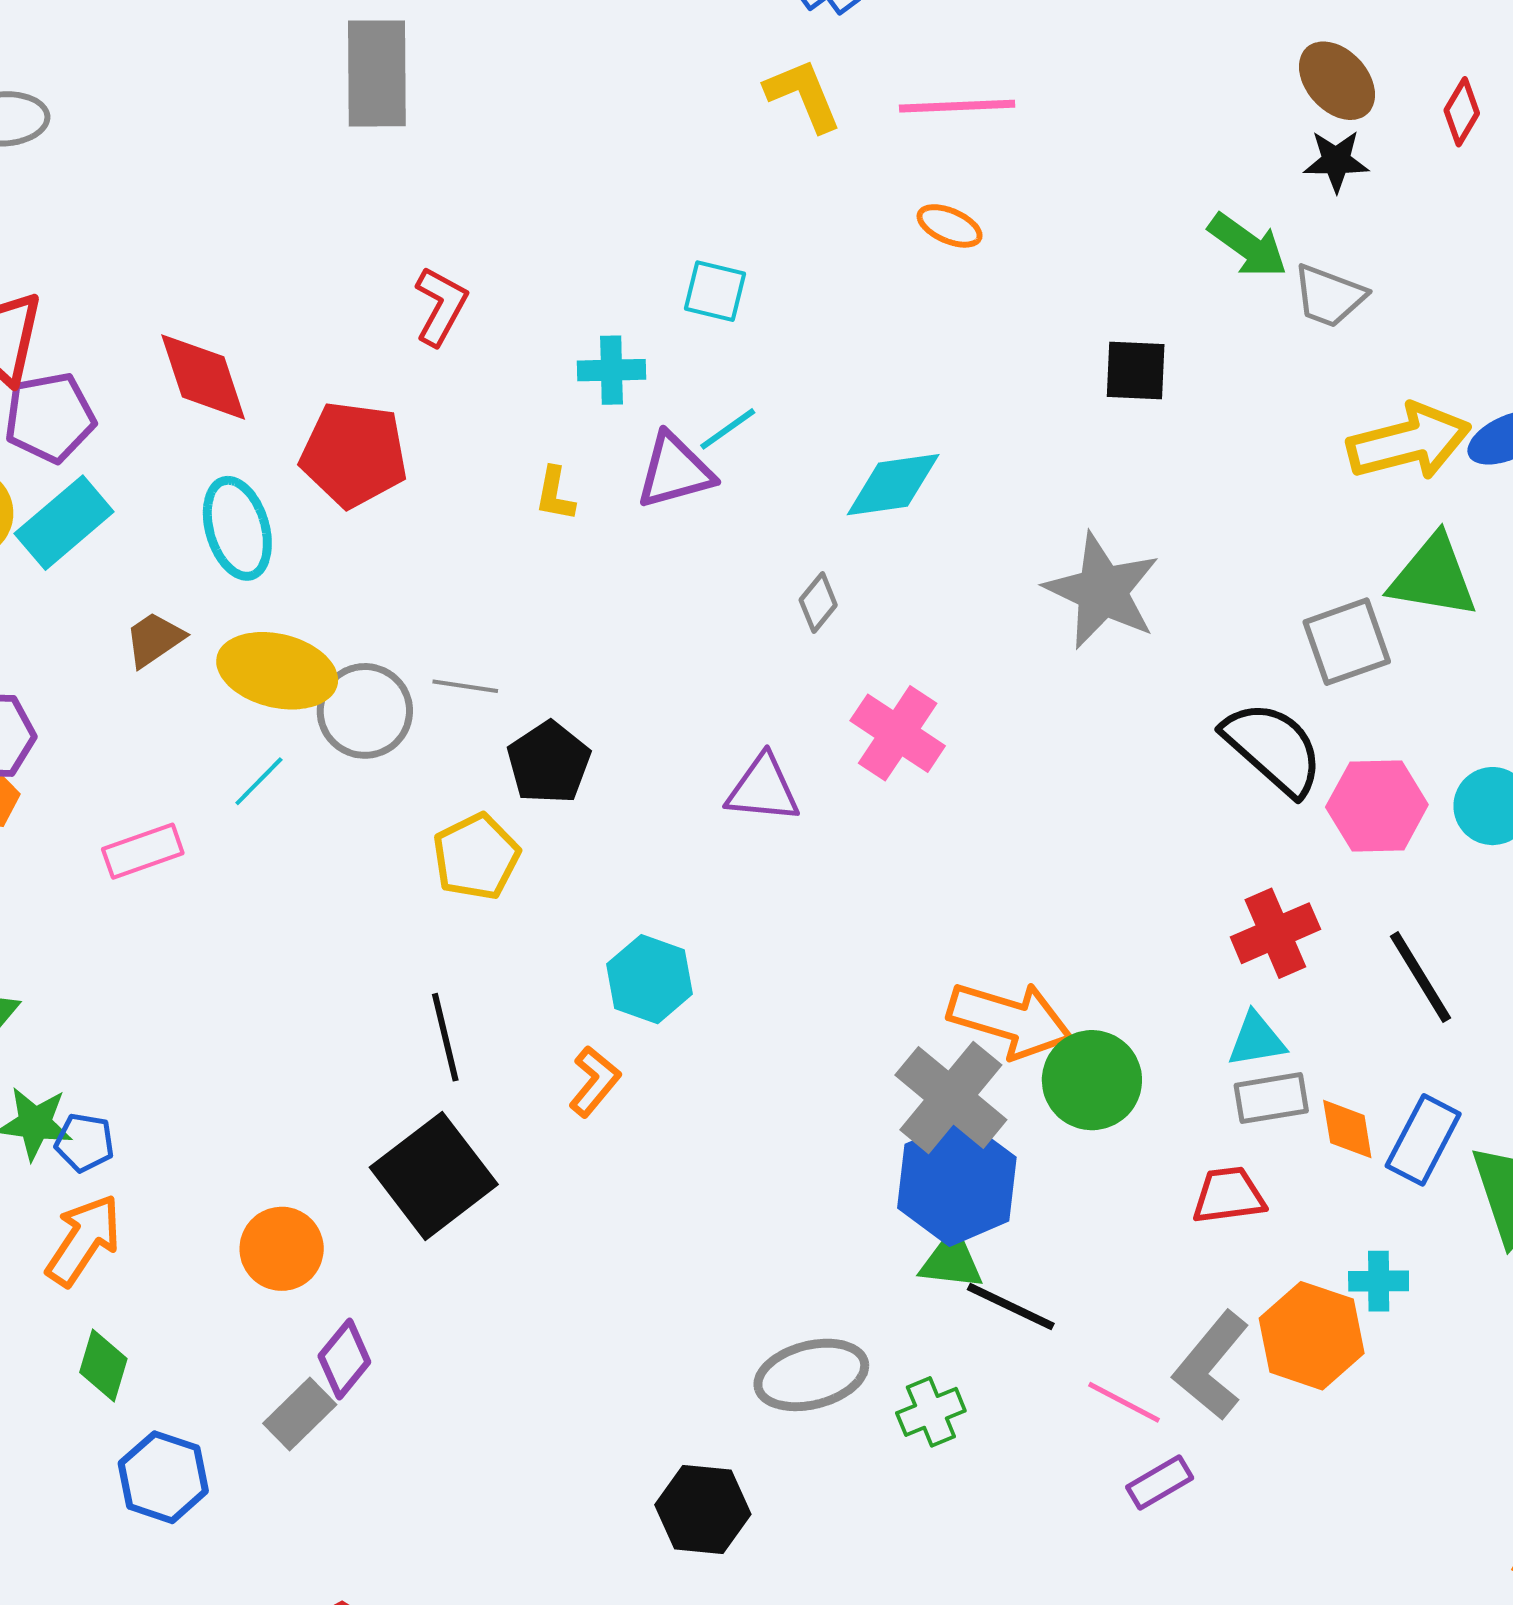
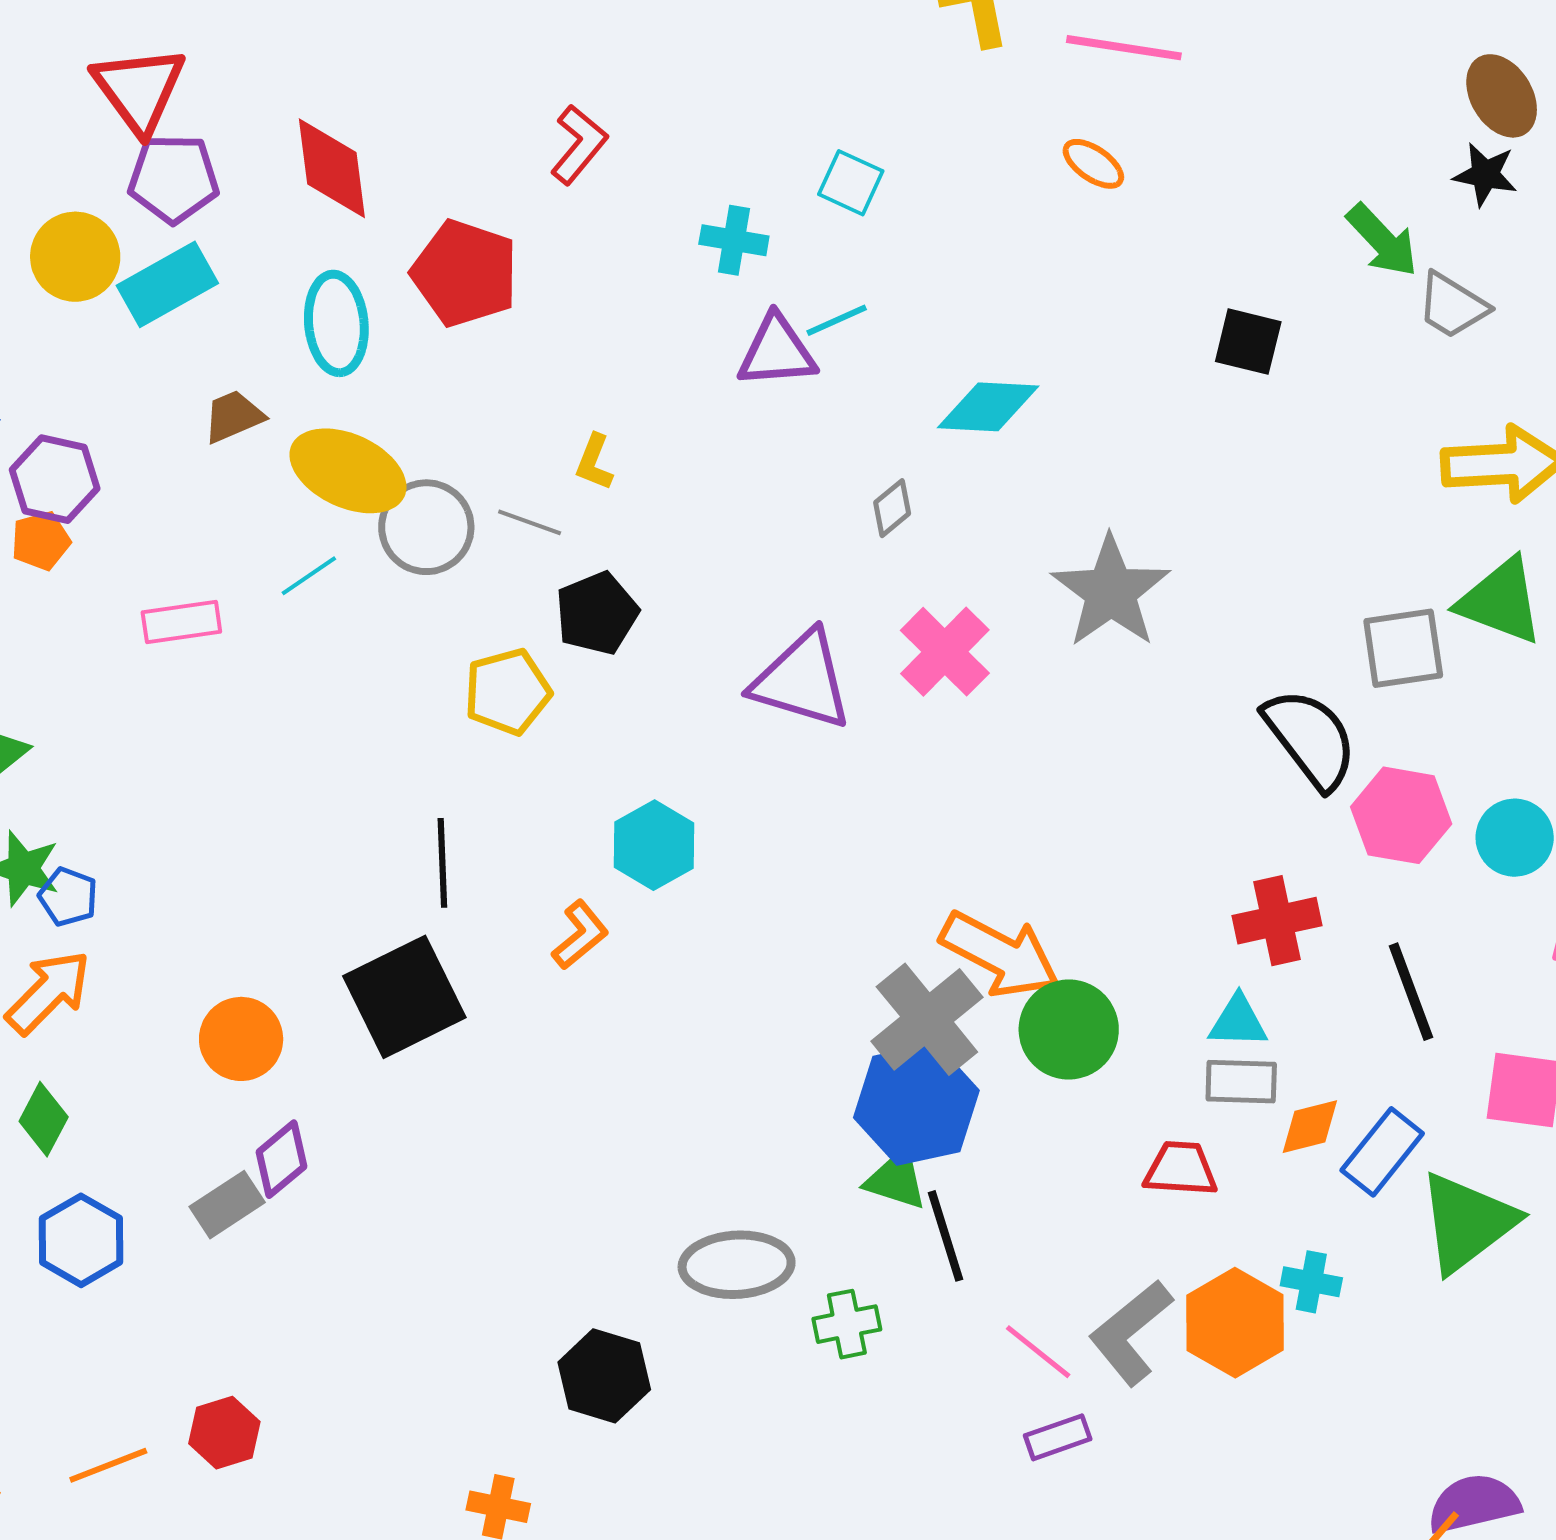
yellow L-shape: (555, 494) -> (594, 462), moved
gray star: (1102, 591) -> (1111, 592), moved
purple triangle: (763, 789) -> (802, 680), size x1.4
orange diamond: (1347, 1129) -> (1310, 1127), turned 74
black line: (1011, 1306) -> (946, 1236), turned 36

